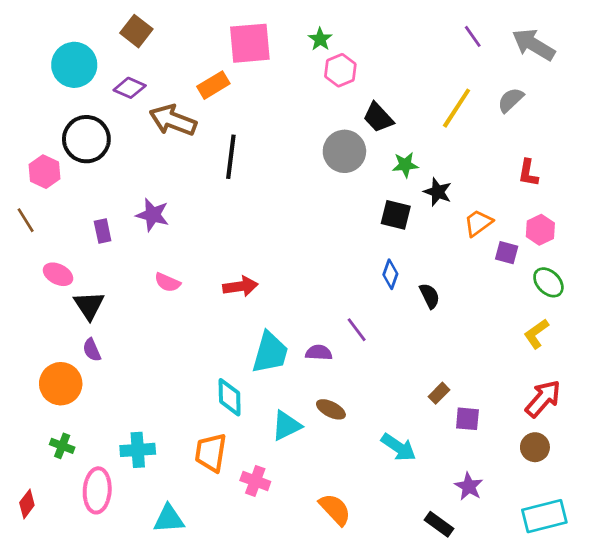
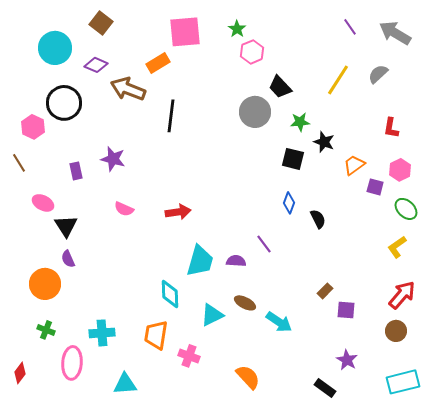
cyan arrow: (398, 447) -> (279, 322), moved

